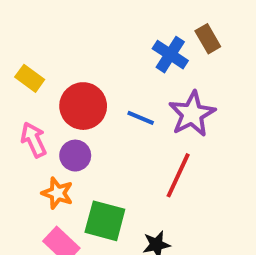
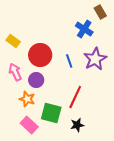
brown rectangle: (208, 39) -> (100, 12), moved
blue line: (141, 118) -> (69, 61), turned 48
red line: (178, 175) -> (75, 97), moved

